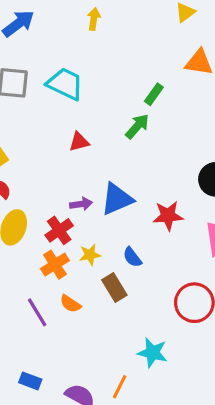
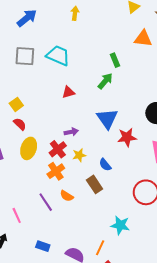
green rectangle: (154, 94) -> (115, 60), turned -56
blue triangle: (117, 199) -> (107, 119), moved, turned -40
yellow star: (90, 255) -> (79, 155), moved

